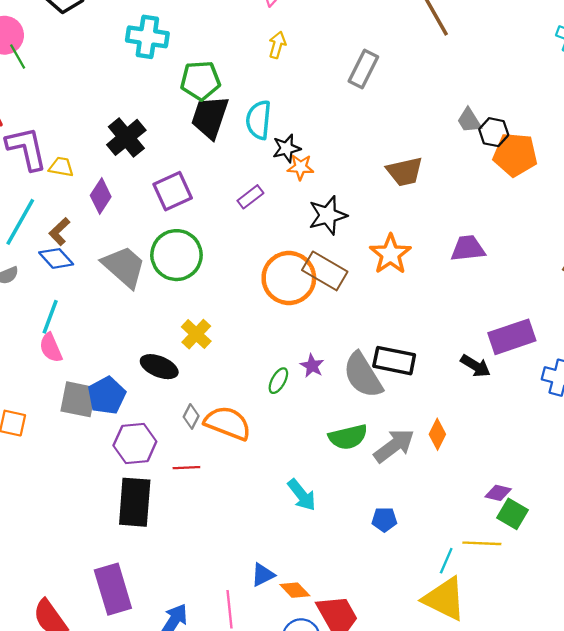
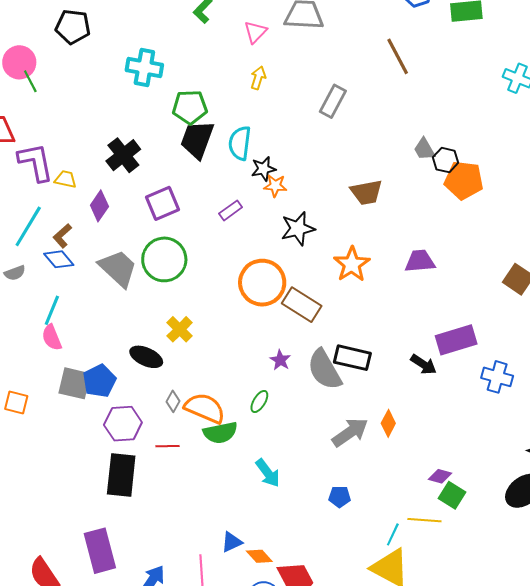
brown rectangle: (325, 271) -> (302, 305), moved
green ellipse: (278, 381) -> (259, 401), moved
green semicircle: (348, 437) -> (220, 433), moved

